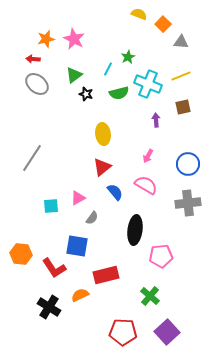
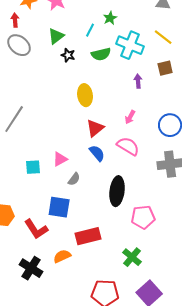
red arrow: (33, 59) -> (15, 20), turned 80
yellow line: (181, 76) -> (163, 37), turned 60
red triangle: (102, 167) -> (95, 128), moved

